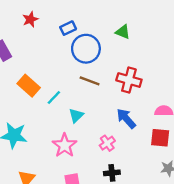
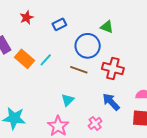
blue circle: (86, 49) -> (88, 46), moved
orange rectangle: (29, 86) -> (25, 59), moved
cyan line: (54, 98) -> (46, 60), moved

